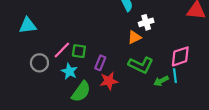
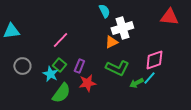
white cross: (146, 22) -> (122, 28), size x1.5
pink line: (62, 50) -> (60, 40), moved
green square: (79, 51) -> (59, 65), moved, turned 32
cyan line: (175, 76) -> (149, 78), turned 48

